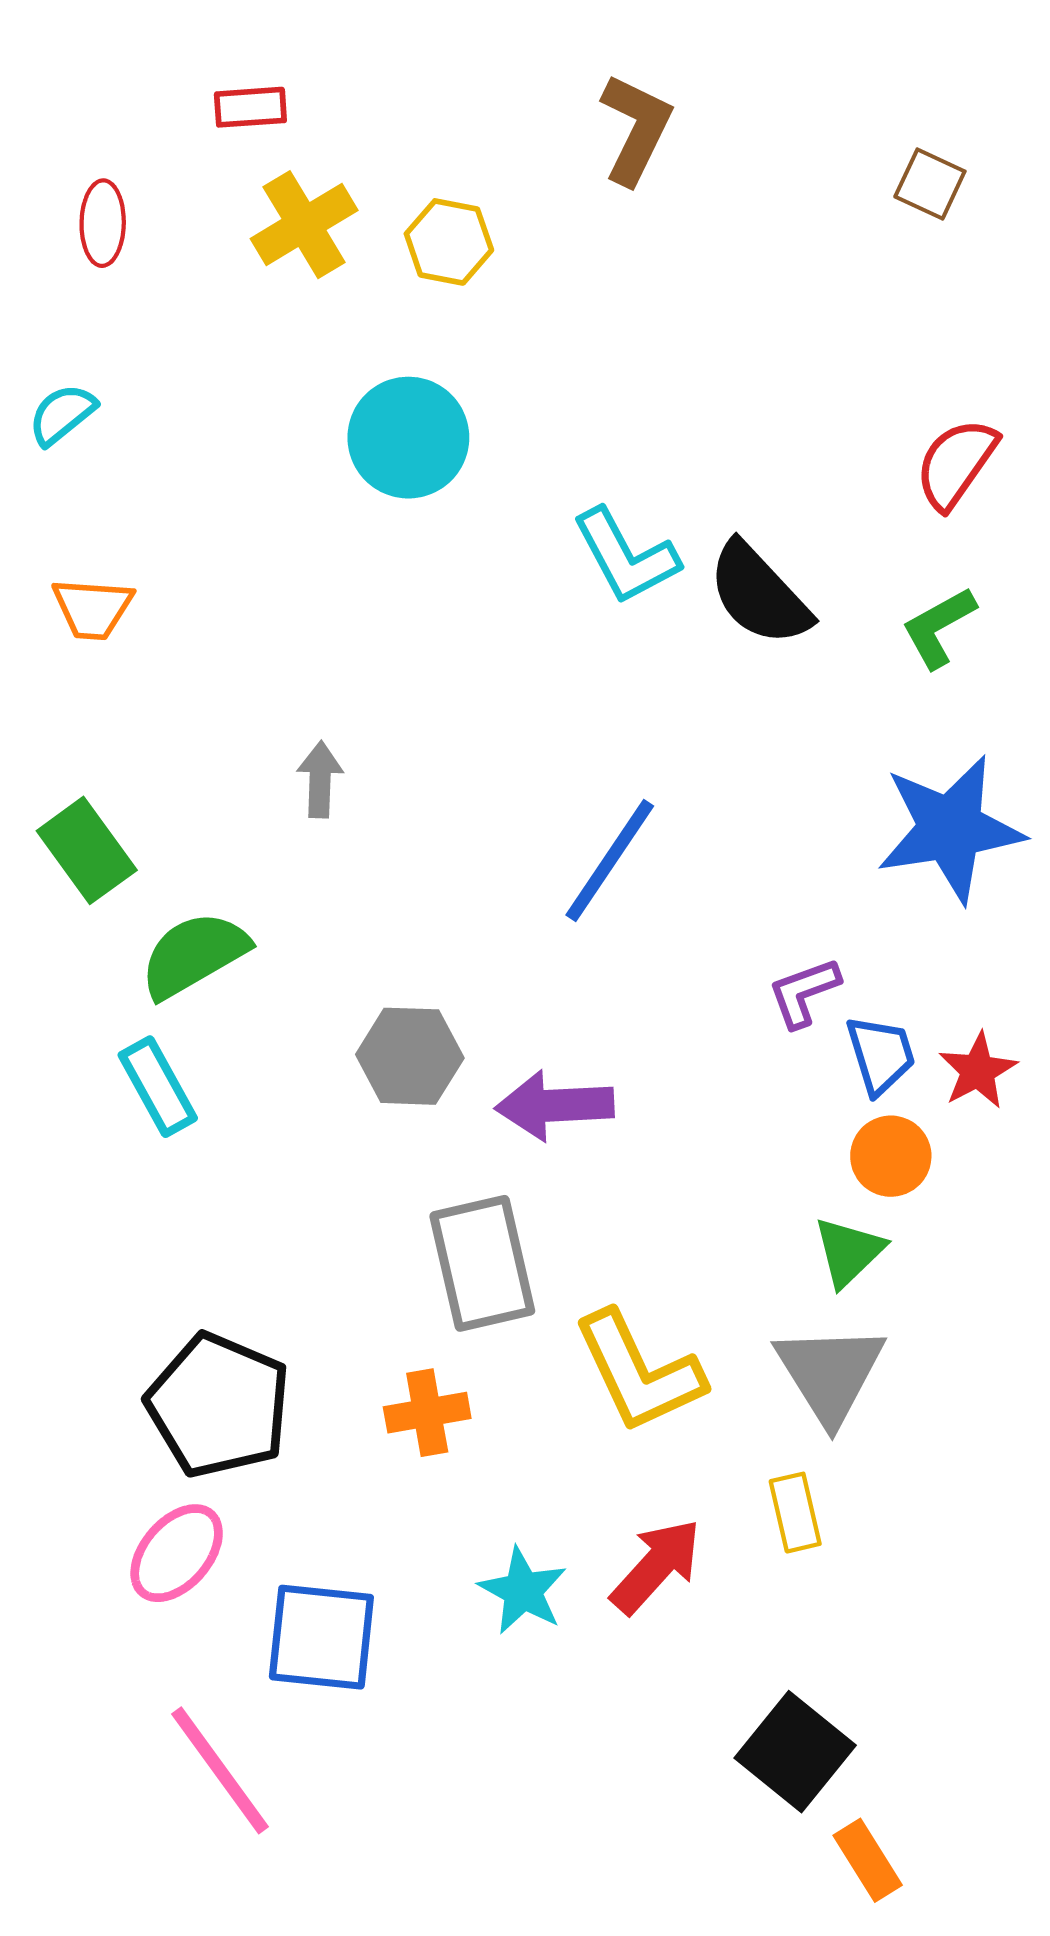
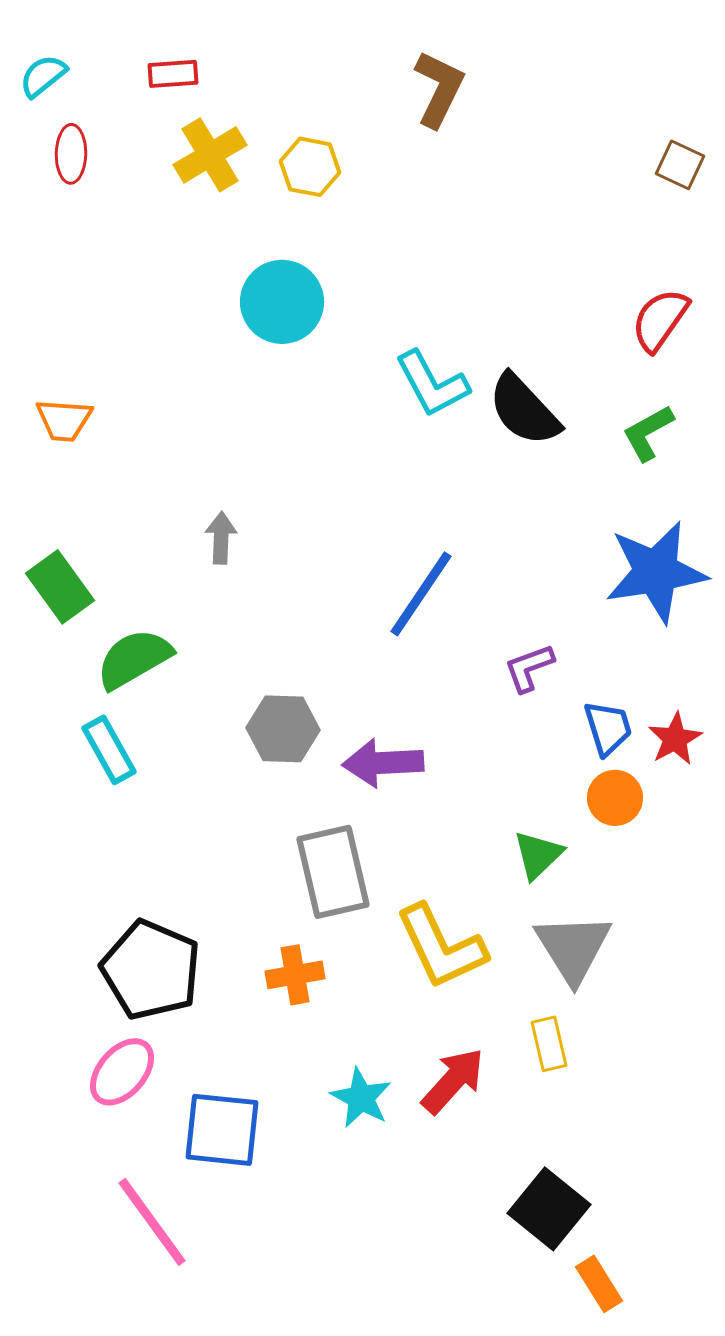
brown square: (930, 184) -> (680, 165), moved
cyan semicircle: (62, 414) -> (43, 76), moved
purple L-shape: (804, 992) -> (529, 668), moved
green triangle: (849, 1252) -> (538, 855), moved

